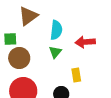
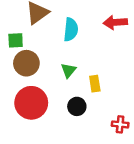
red arrow: (85, 42) -> (115, 22), moved
green triangle: (55, 52) -> (68, 70), moved

